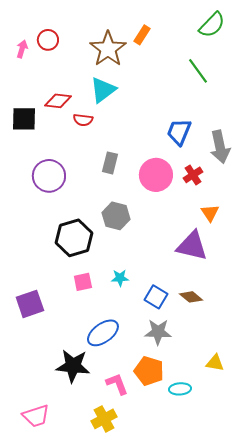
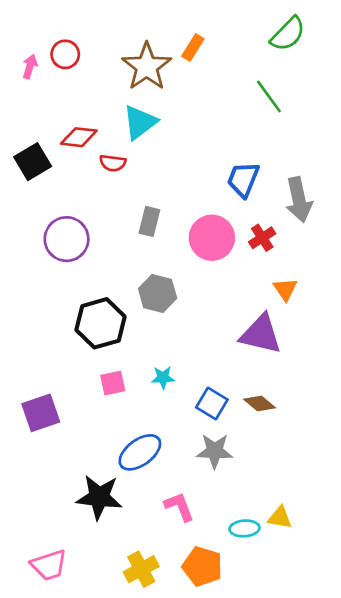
black square: (24, 119) -> (33, 162), turned -32
yellow triangle: (215, 363) -> (280, 518), moved
orange pentagon: (149, 371) -> (202, 566), moved
pink L-shape: (117, 384) -> (179, 507), moved

